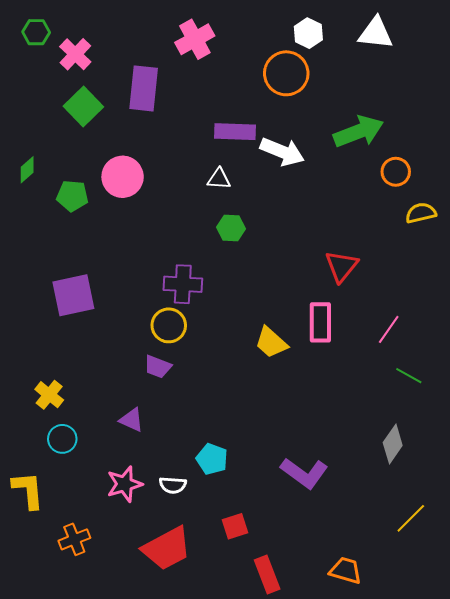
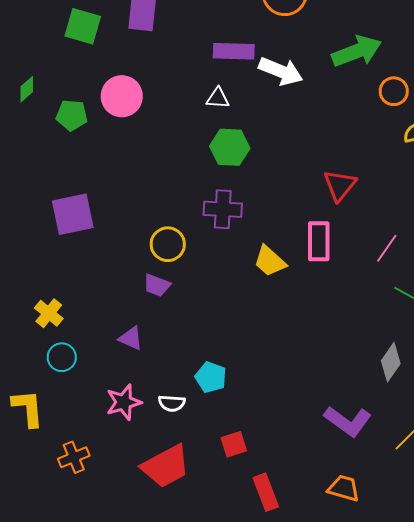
green square: (83, 106) -> (83, 26), turned -30
green hexagon: (231, 228) -> (230, 147), size x1.4
purple cross: (183, 284) -> (223, 209), moved
purple L-shape: (304, 473) -> (348, 421), moved

